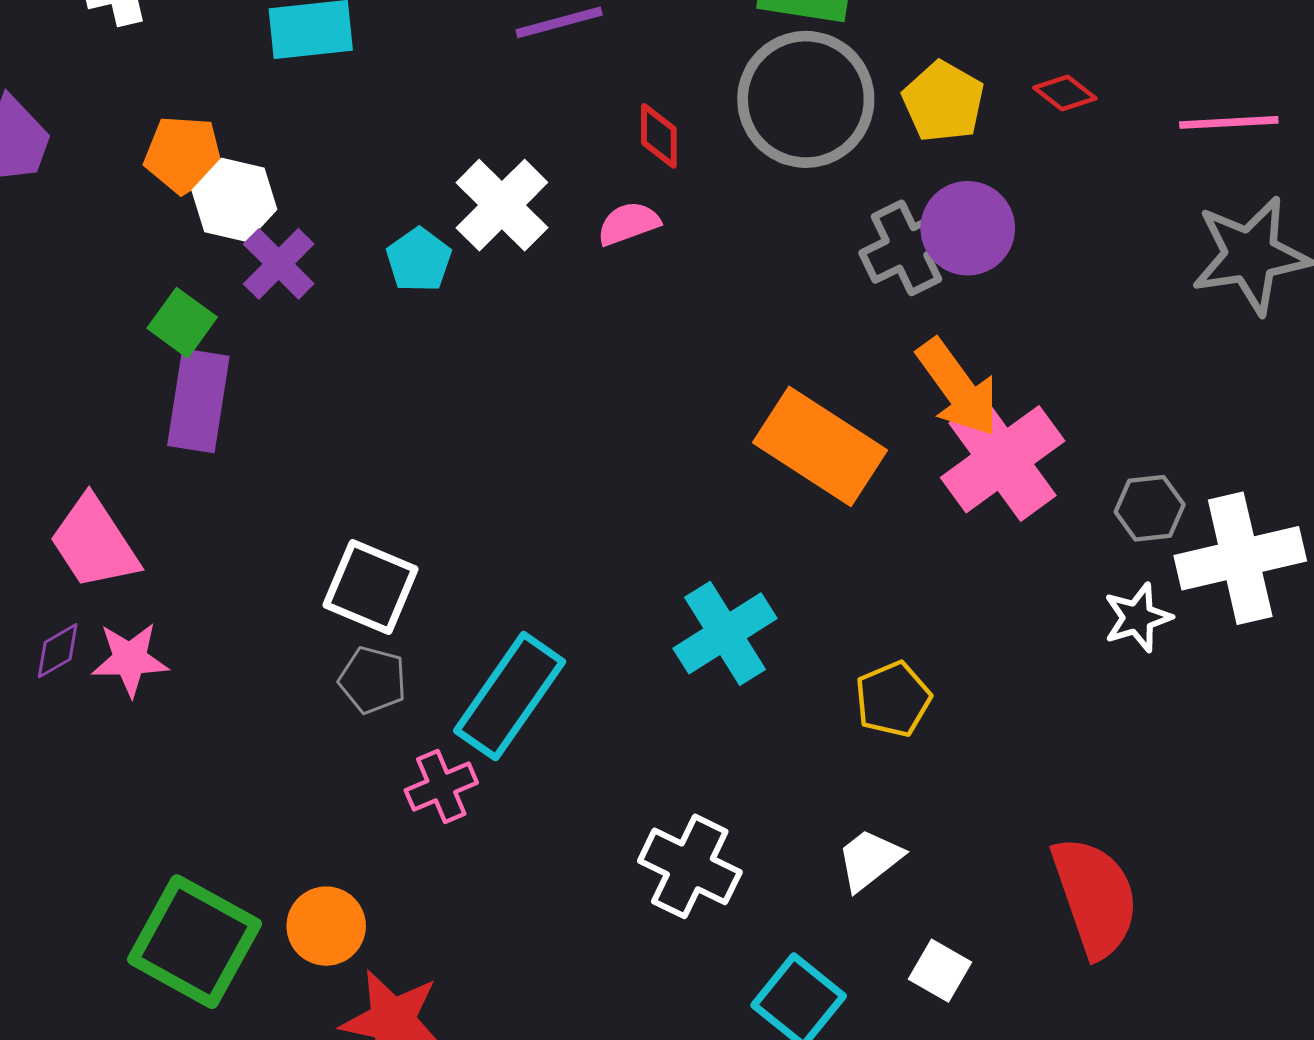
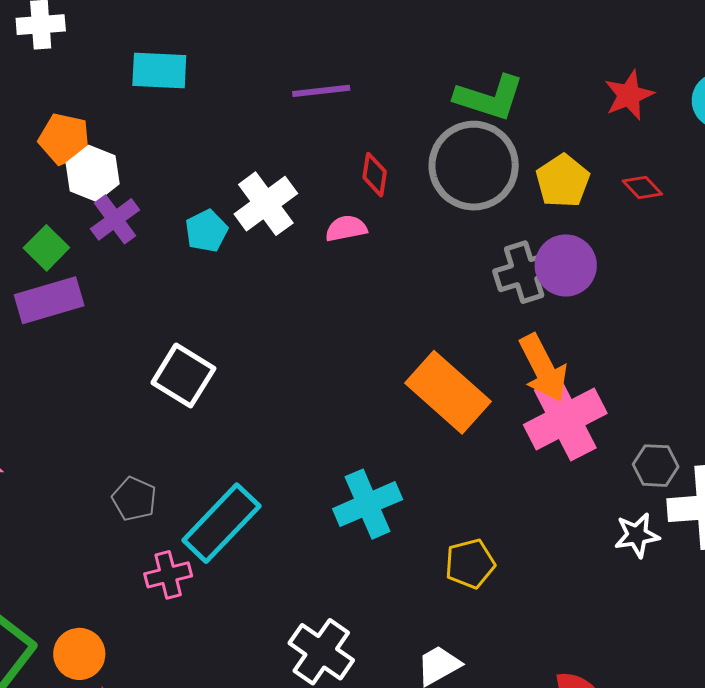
purple rectangle: (198, 401) -> (49, 300), turned 56
white square: (371, 587) -> (183, 376), moved

